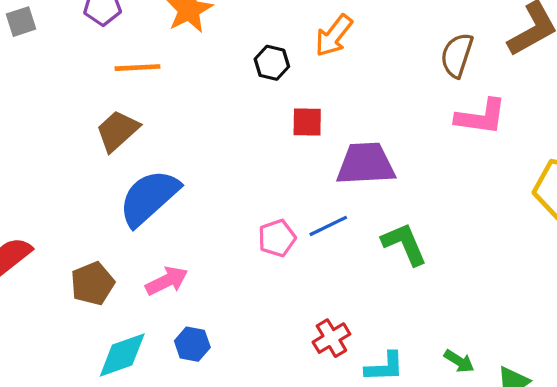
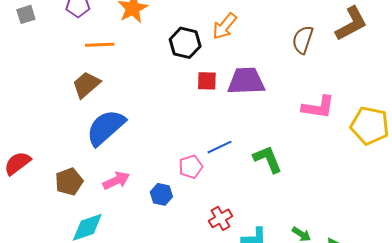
black hexagon: (272, 63) -> (185, 43), size x1.4
pink L-shape: (481, 117) -> (318, 107), moved
purple trapezoid: (366, 164) -> (246, 81), moved
pink pentagon: (277, 238) -> (191, 167), moved
blue hexagon: (192, 344) -> (161, 194), moved

